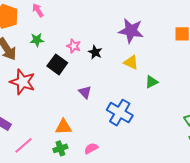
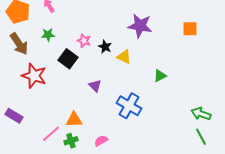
yellow triangle: (131, 62) -> (124, 57), moved
pink line: (24, 145) -> (51, 134), moved

